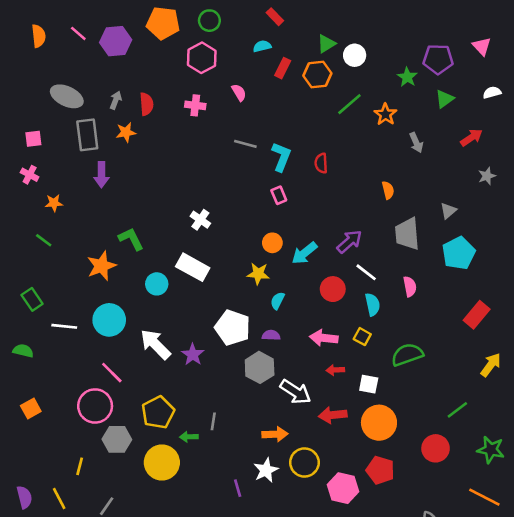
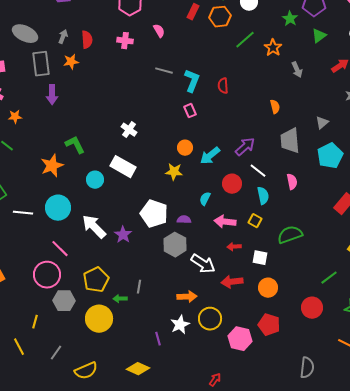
cyan semicircle: (277, 301) -> (205, 199), moved
orange circle: (379, 423) -> (268, 288), size x0.7

